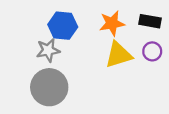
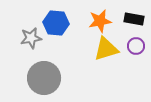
gray star: (48, 50) -> (31, 38), moved

